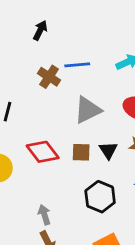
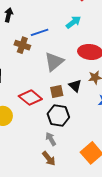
black hexagon: (100, 197) -> (58, 116), moved
gray arrow: (44, 215) -> (51, 139), moved

